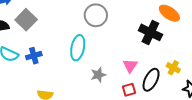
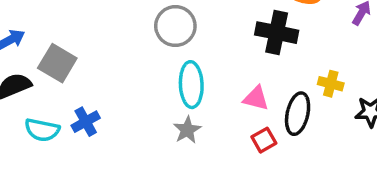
cyan ellipse: (78, 48) -> (191, 85), moved
pink triangle: (130, 66) -> (256, 98), turned -35
gray star: (98, 75) -> (187, 130), moved

